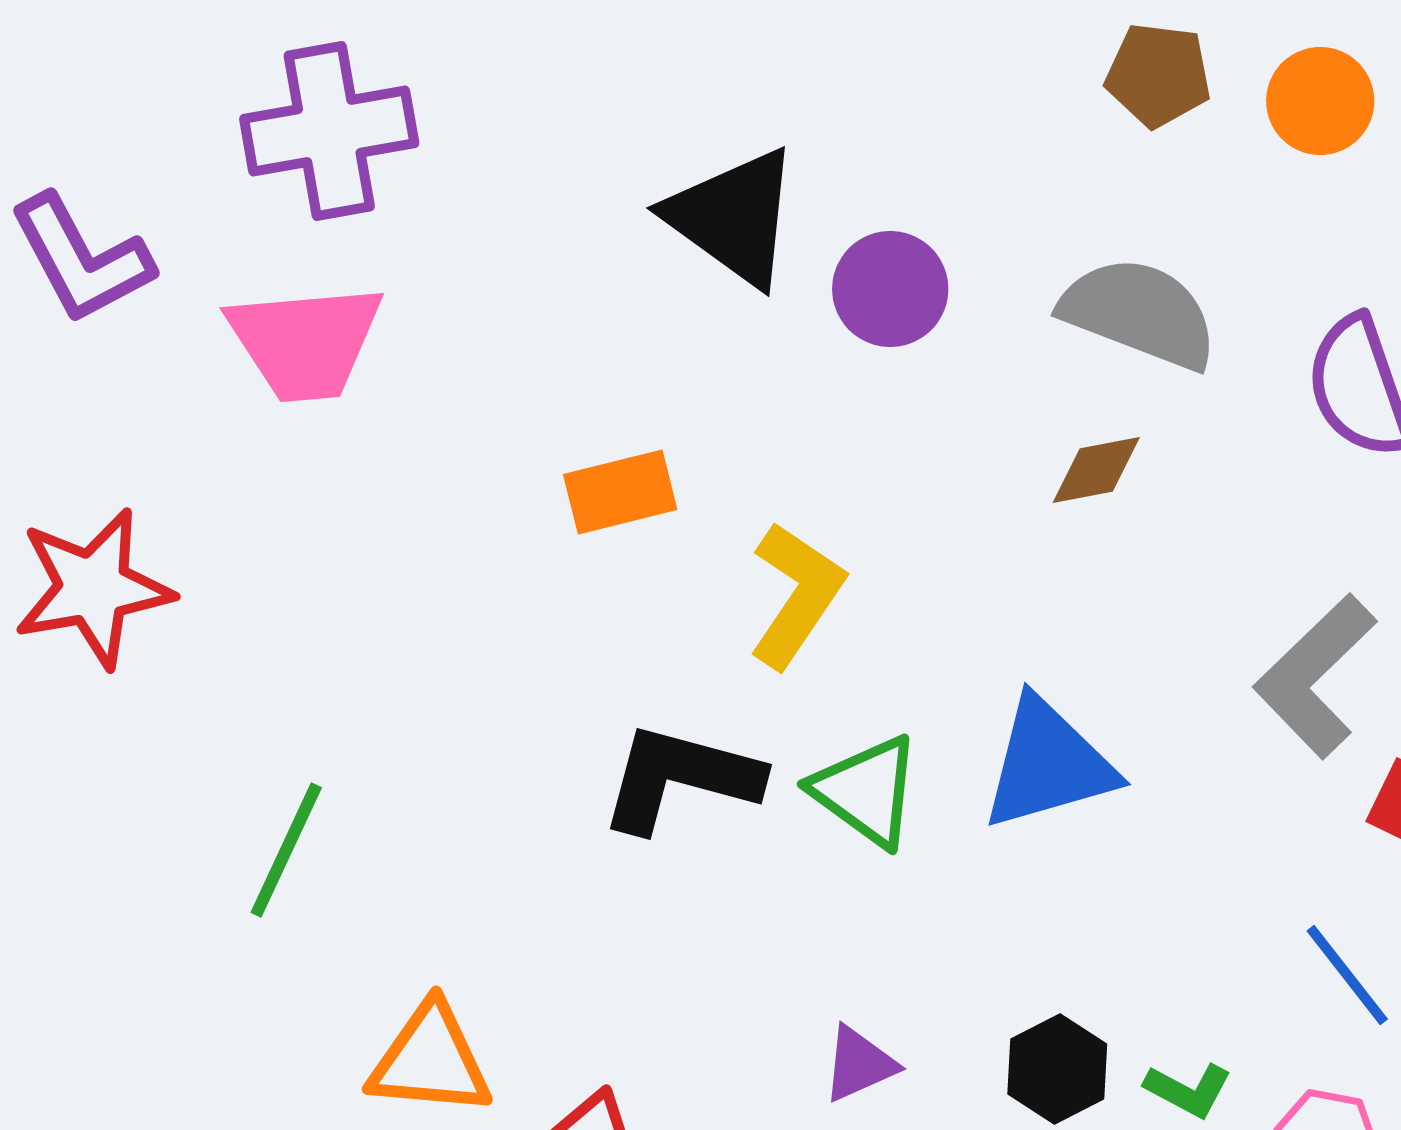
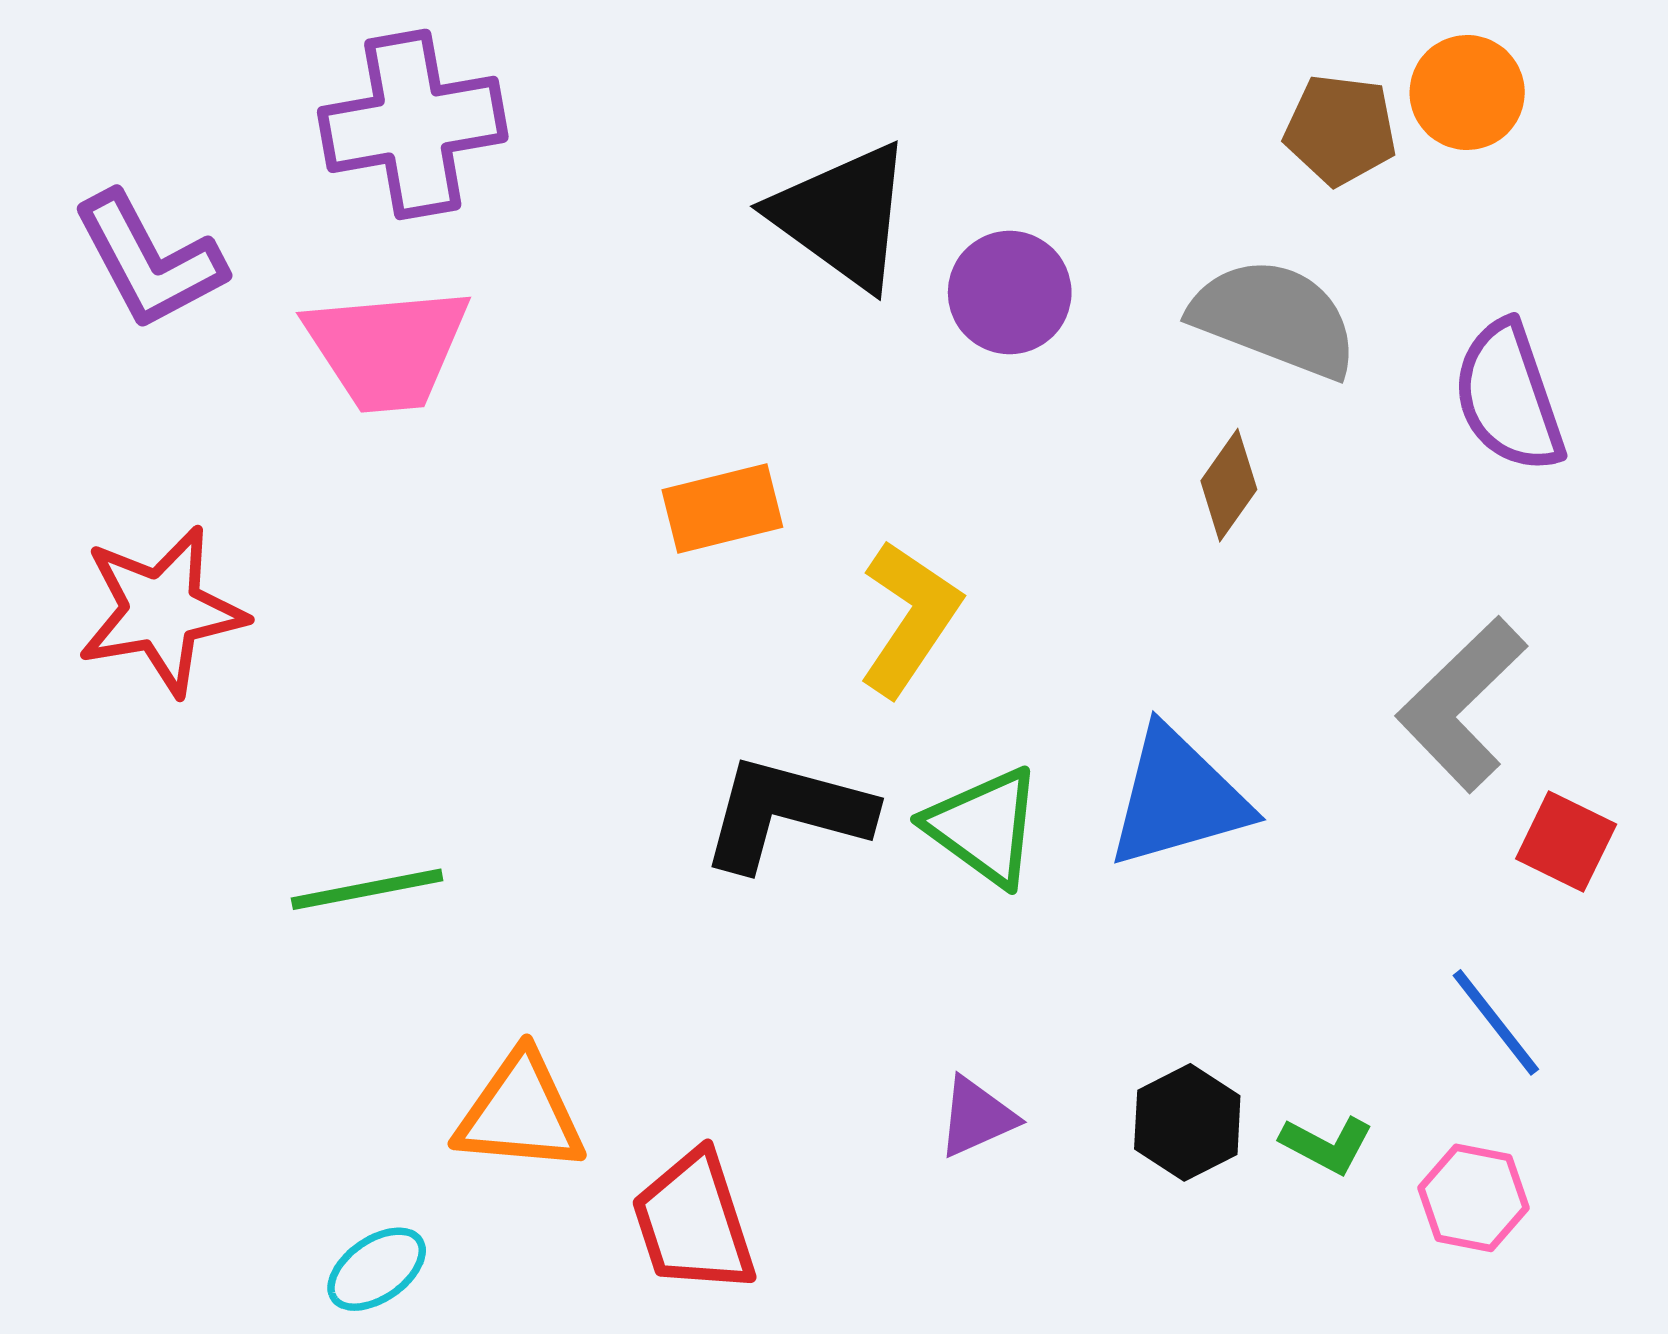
brown pentagon: (1158, 75) -> (1341, 130), moved
brown diamond: (1096, 470) -> (1229, 485), turned -44
green line: (286, 850) -> (367, 889), turned 54

